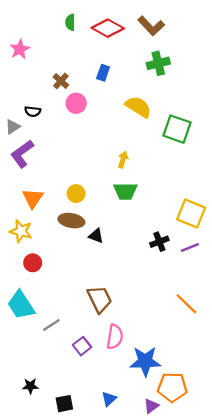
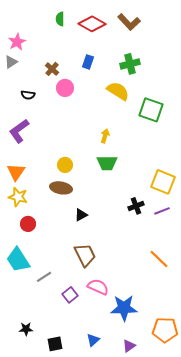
green cross: (158, 63) -> (130, 64), moved
gray triangle: (13, 127) -> (11, 62), moved
orange triangle: (33, 198) -> (16, 172), moved
black triangle: (96, 236) -> (81, 215), moved, turned -48
pink semicircle: (115, 337) -> (98, 287), turned -75
orange pentagon: (172, 387) -> (165, 330), moved

